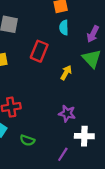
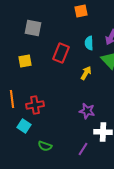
cyan semicircle: (64, 28) -> (89, 43), moved
green semicircle: (27, 140) -> (45, 146), moved

